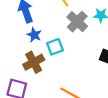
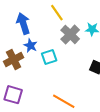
brown cross: (34, 62) -> (14, 59), moved

